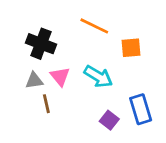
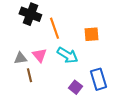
orange line: (94, 26) -> (54, 28), moved, turned 45
black cross: (41, 44) -> (30, 14), moved

